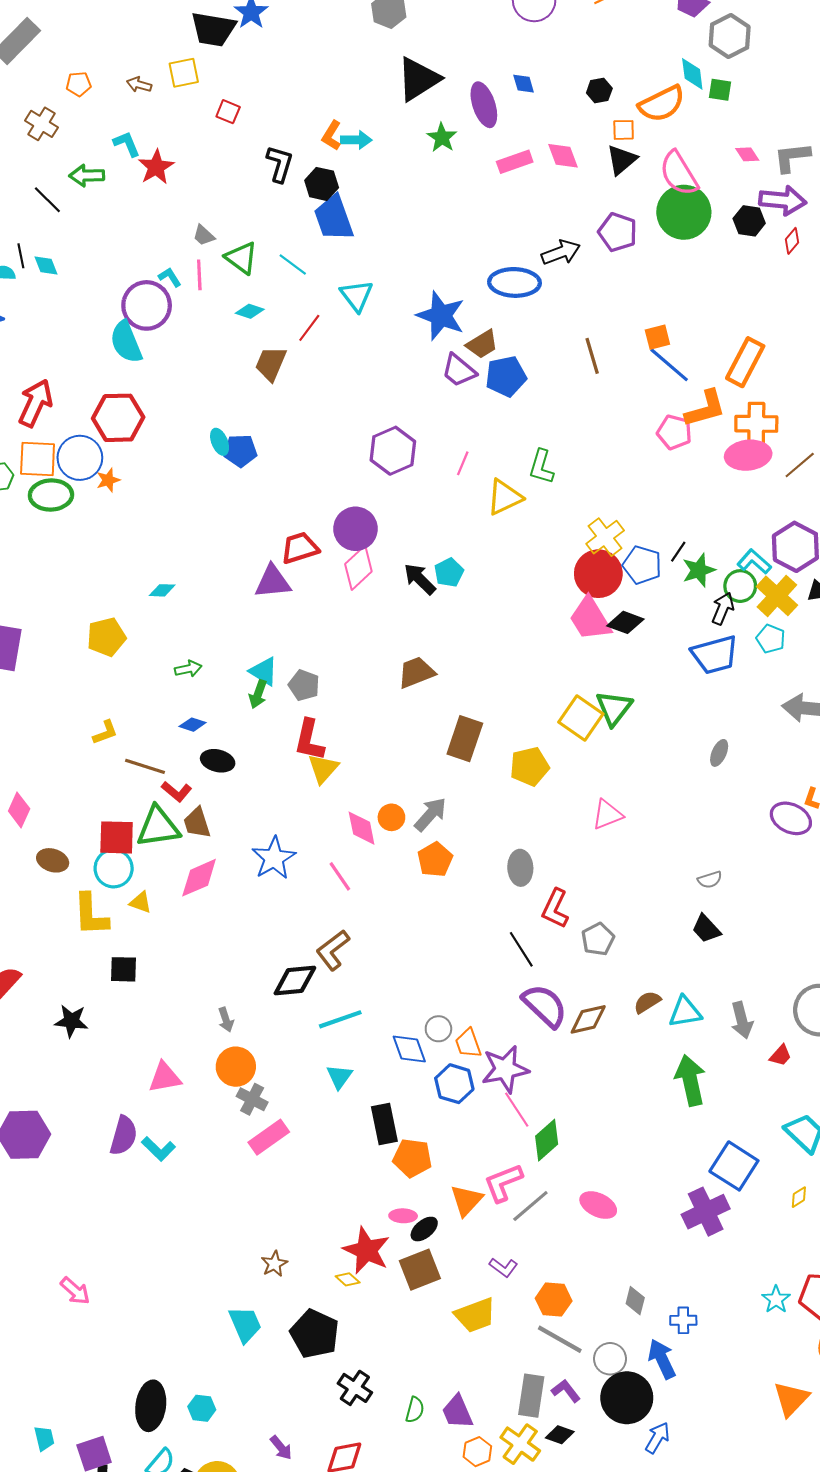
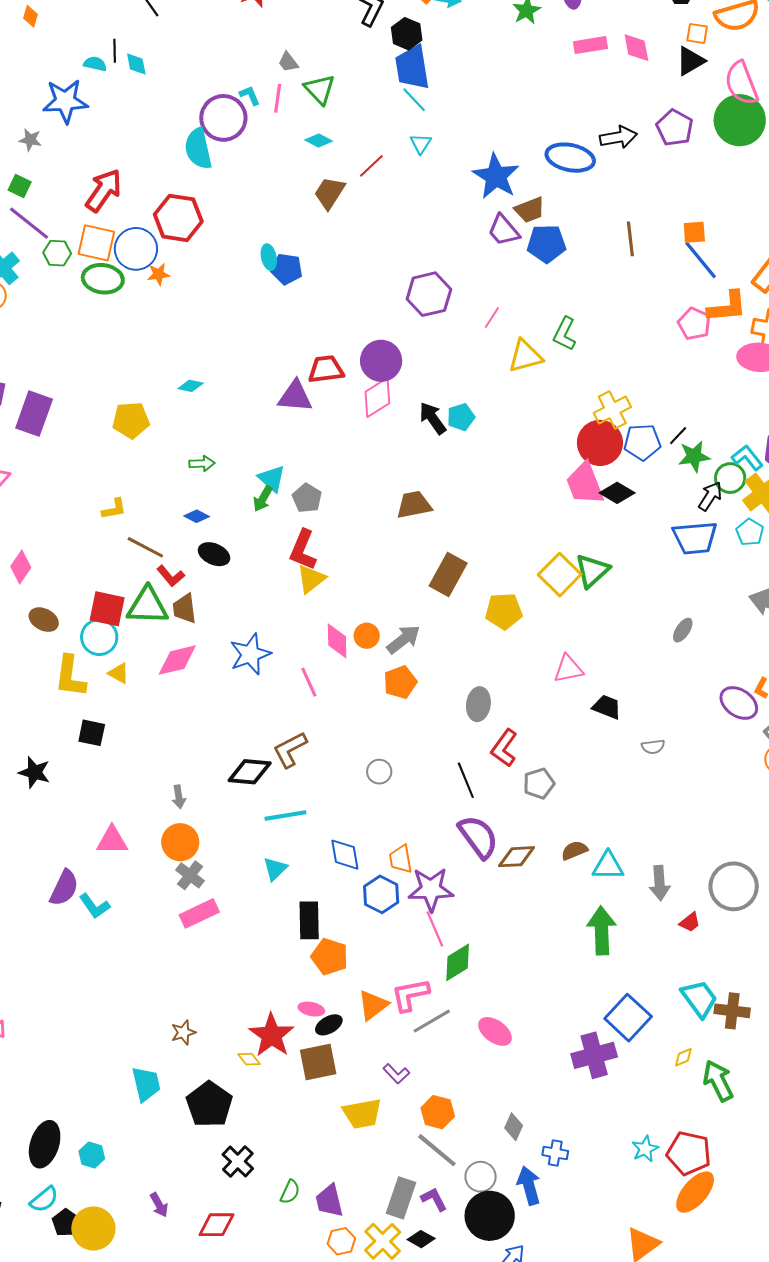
cyan line: (293, 265) -> (414, 100), moved
cyan triangle: (357, 296) -> (421, 144), size x0.7
blue pentagon: (642, 565) -> (642, 442), turned -30
black trapezoid: (706, 929) -> (607, 707), moved, turned 144
gray circle: (438, 1029) -> (379, 772), moved

